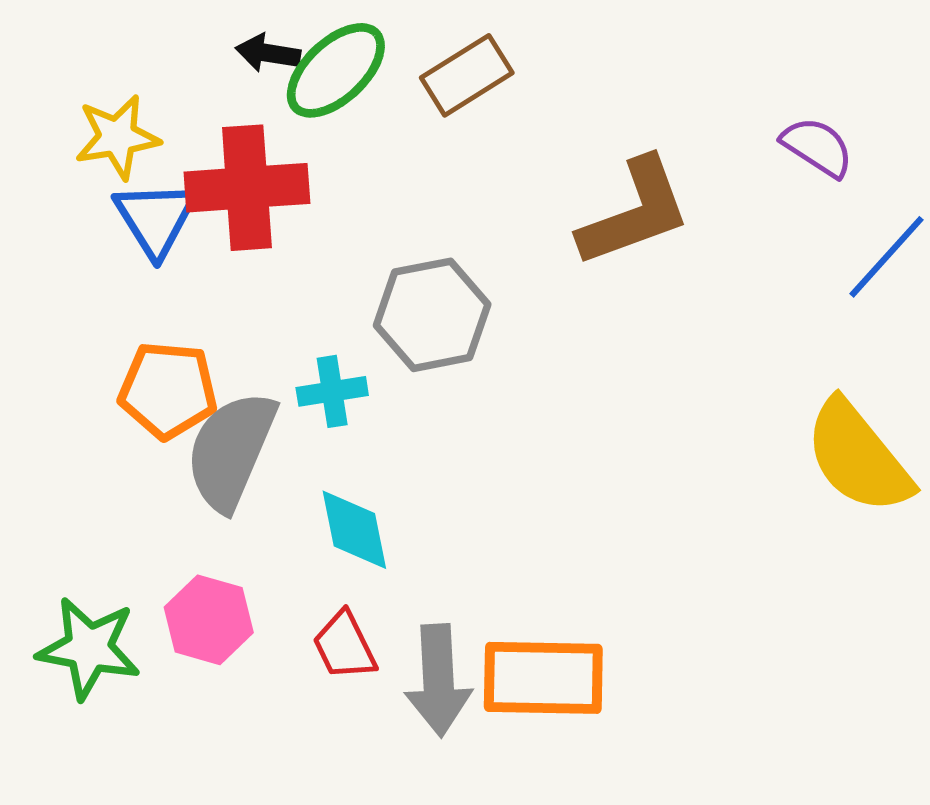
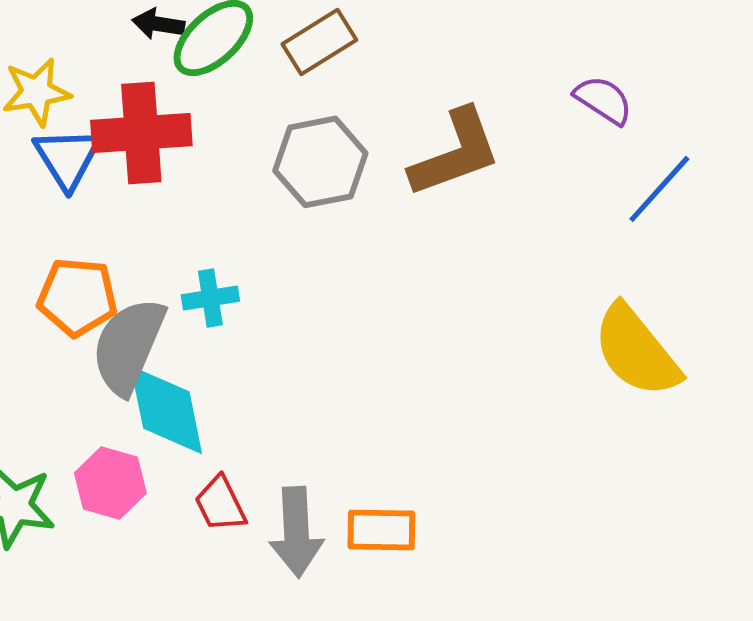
gray hexagon: (432, 315) -> (320, 162), moved
cyan diamond: (354, 530) -> (166, 410), moved, size x1.4
orange rectangle: (543, 678) -> (381, 530), size x0.7

